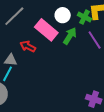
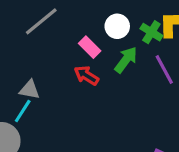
pink rectangle: (46, 30) -> (90, 47), size x0.6
red arrow: (28, 46) -> (86, 75), moved

